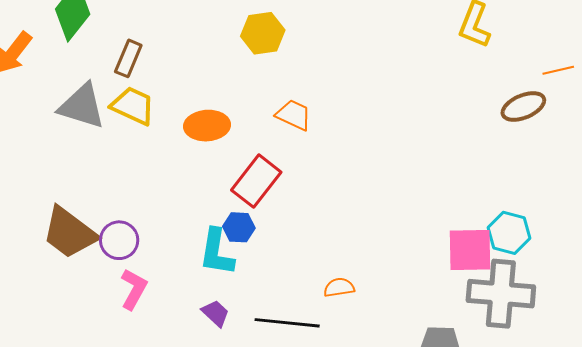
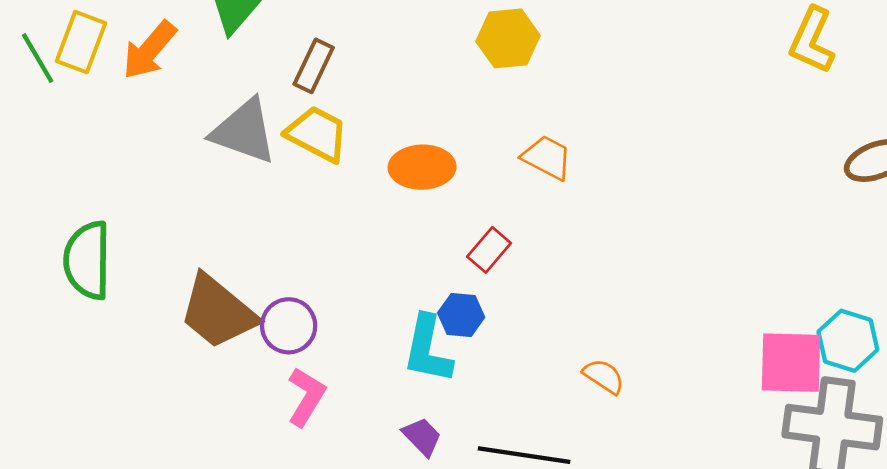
red rectangle: (256, 181) -> (489, 250), size x0.6
orange semicircle: (339, 287) -> (604, 376), moved, turned 40

